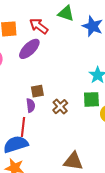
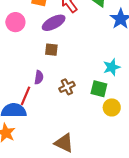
brown square: (37, 91) -> (51, 50), moved

